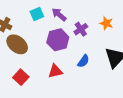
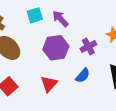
purple cross: (81, 29) -> (88, 46), moved
red triangle: (55, 71) -> (49, 84), turned -42

